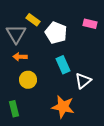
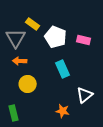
pink rectangle: (90, 24) -> (84, 40), moved
white triangle: (83, 81) -> (85, 95), moved
orange star: (63, 107) -> (63, 111), size x0.6

